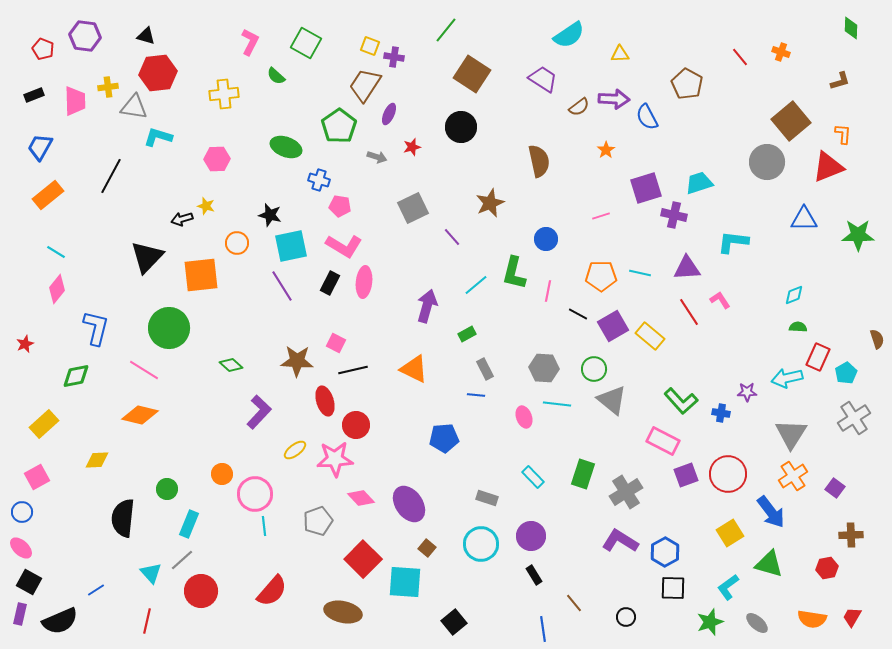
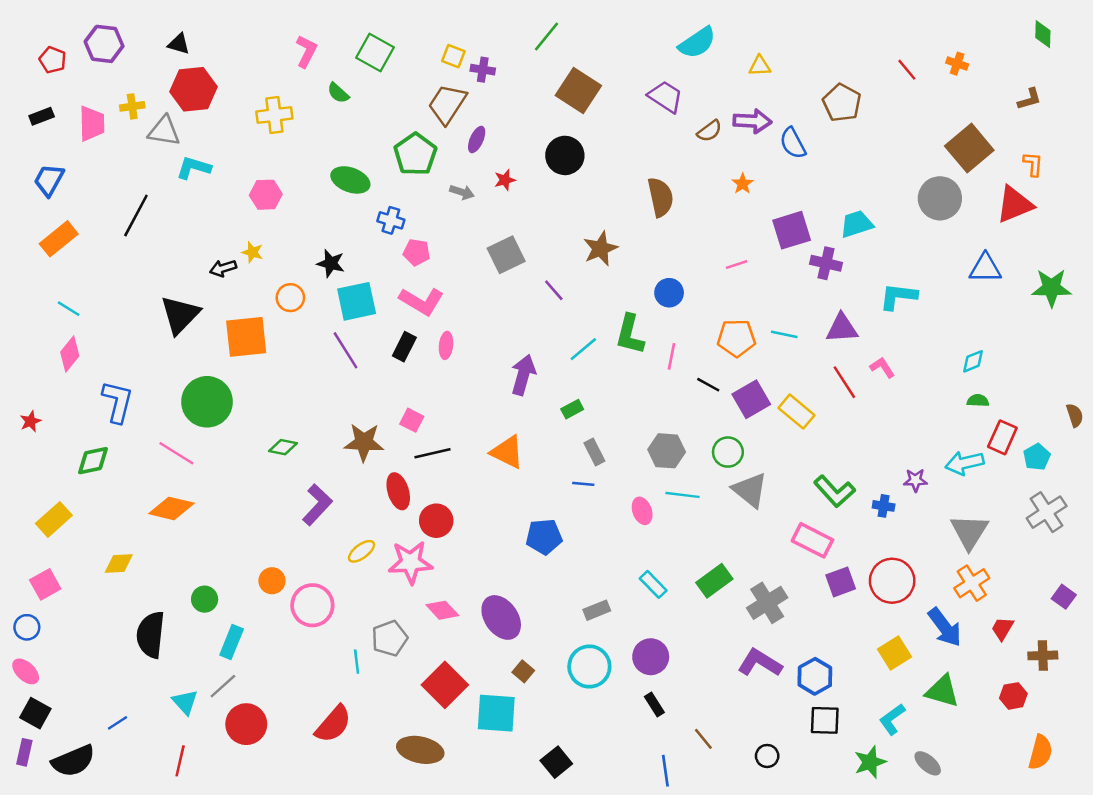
pink ellipse: (364, 282) -> (446, 345), size x0.7
green diamond: (231, 365) -> (283, 447), turned -30
green rectangle: (583, 474) -> (714, 581), turned 36
purple square: (835, 488) -> (1064, 597), moved
gray rectangle: (487, 498) -> (597, 610), turned -40
cyan line: (264, 526) -> (357, 662), moved
red trapezoid: (852, 617) -> (1002, 629), moved
orange semicircle: (812, 619) -> (1040, 752), moved, turned -84

